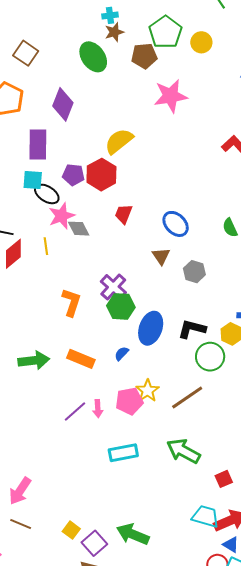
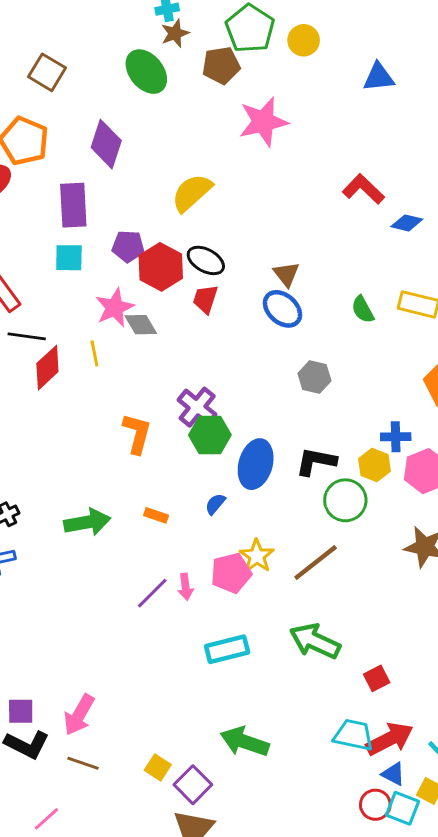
red hexagon: (101, 175) -> (161, 267), moved
black ellipse: (47, 194) -> (206, 260), moved
brown triangle: (161, 256) -> (286, 274), moved
orange rectangle: (81, 359) -> (156, 515), size x0.6
green arrow: (133, 534) -> (245, 742), moved

